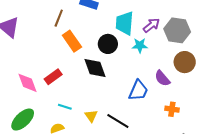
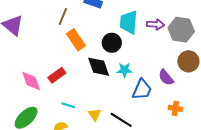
purple arrow: (151, 25) -> (155, 24), turned 42
cyan star: (140, 45) -> (124, 70), moved

